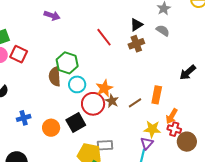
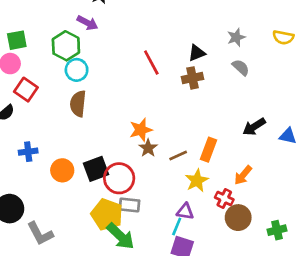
gray semicircle: (163, 31) -> (241, 67), moved
red square: (19, 54) -> (26, 90), moved
green hexagon: (67, 63) -> (66, 46), moved
cyan circle: (77, 84) -> (77, 70), moved
red circle: (93, 104) -> (119, 178), moved
orange arrow: (172, 116) -> (243, 175), moved
yellow star: (152, 129) -> (197, 181), moved, turned 30
purple triangle: (147, 143) -> (185, 211), turned 48

